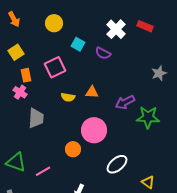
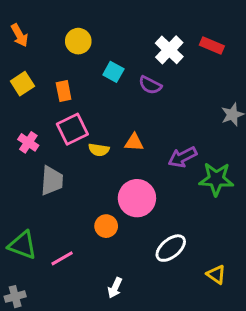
pink square: (55, 67) -> (72, 129), moved
orange rectangle: (26, 75) -> (64, 91), moved

